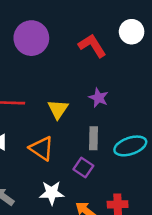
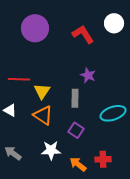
yellow triangle: (58, 109) -> (42, 91), moved
gray rectangle: (94, 138) -> (75, 98), moved

